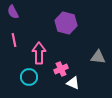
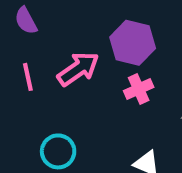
pink arrow: (39, 53) -> (78, 69), moved, turned 55
pink cross: (61, 69) -> (139, 89), moved

